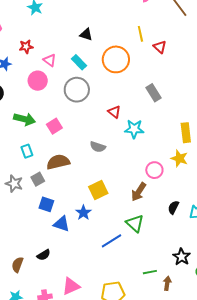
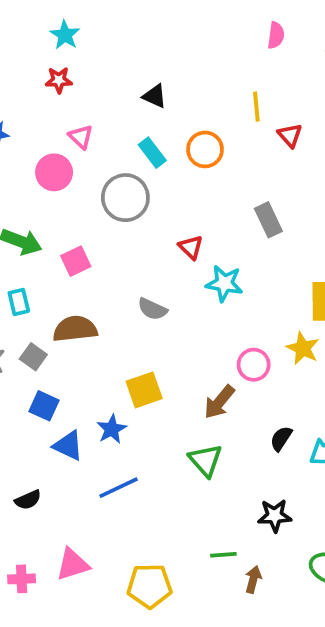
red star: (26, 47) -> (59, 80), moved
orange circle: (116, 59) -> (205, 149), size x0.7
cyan rectangle: (79, 62) -> (152, 153), moved
gray square: (38, 179) -> (33, 357), turned -32
blue line: (112, 241) -> (119, 488), moved
black star: (182, 257) -> (275, 516), moved, turned 30

